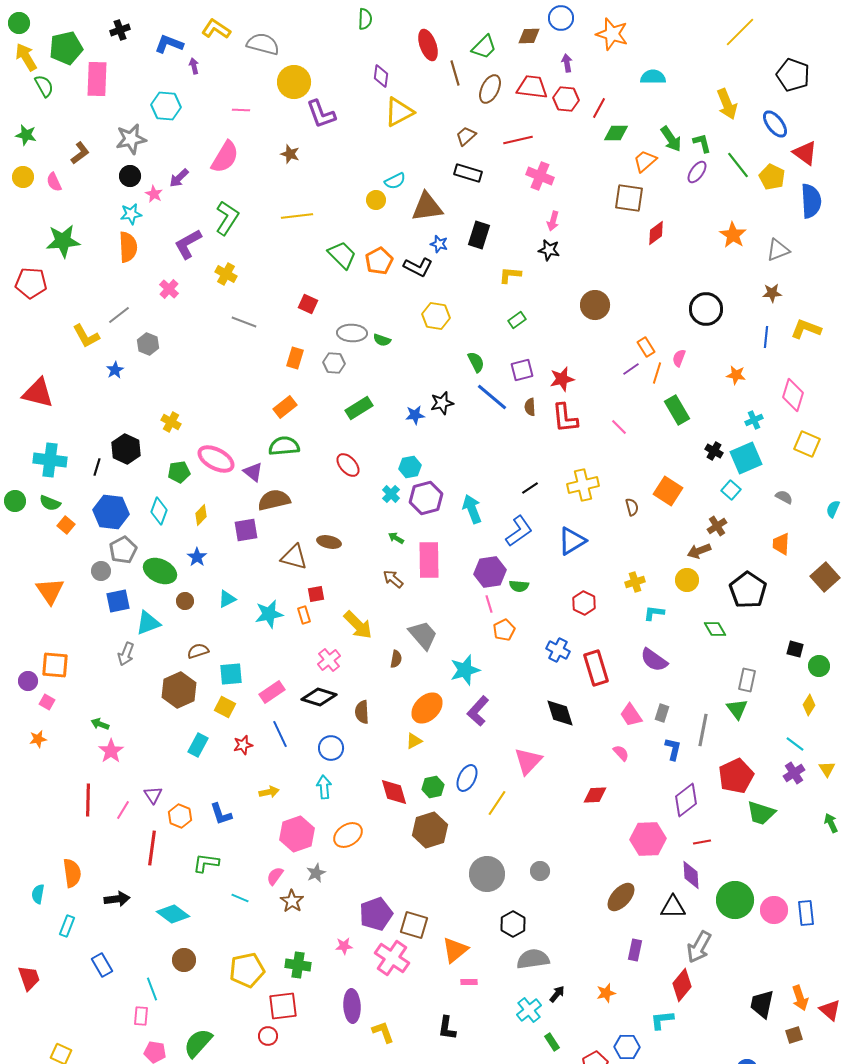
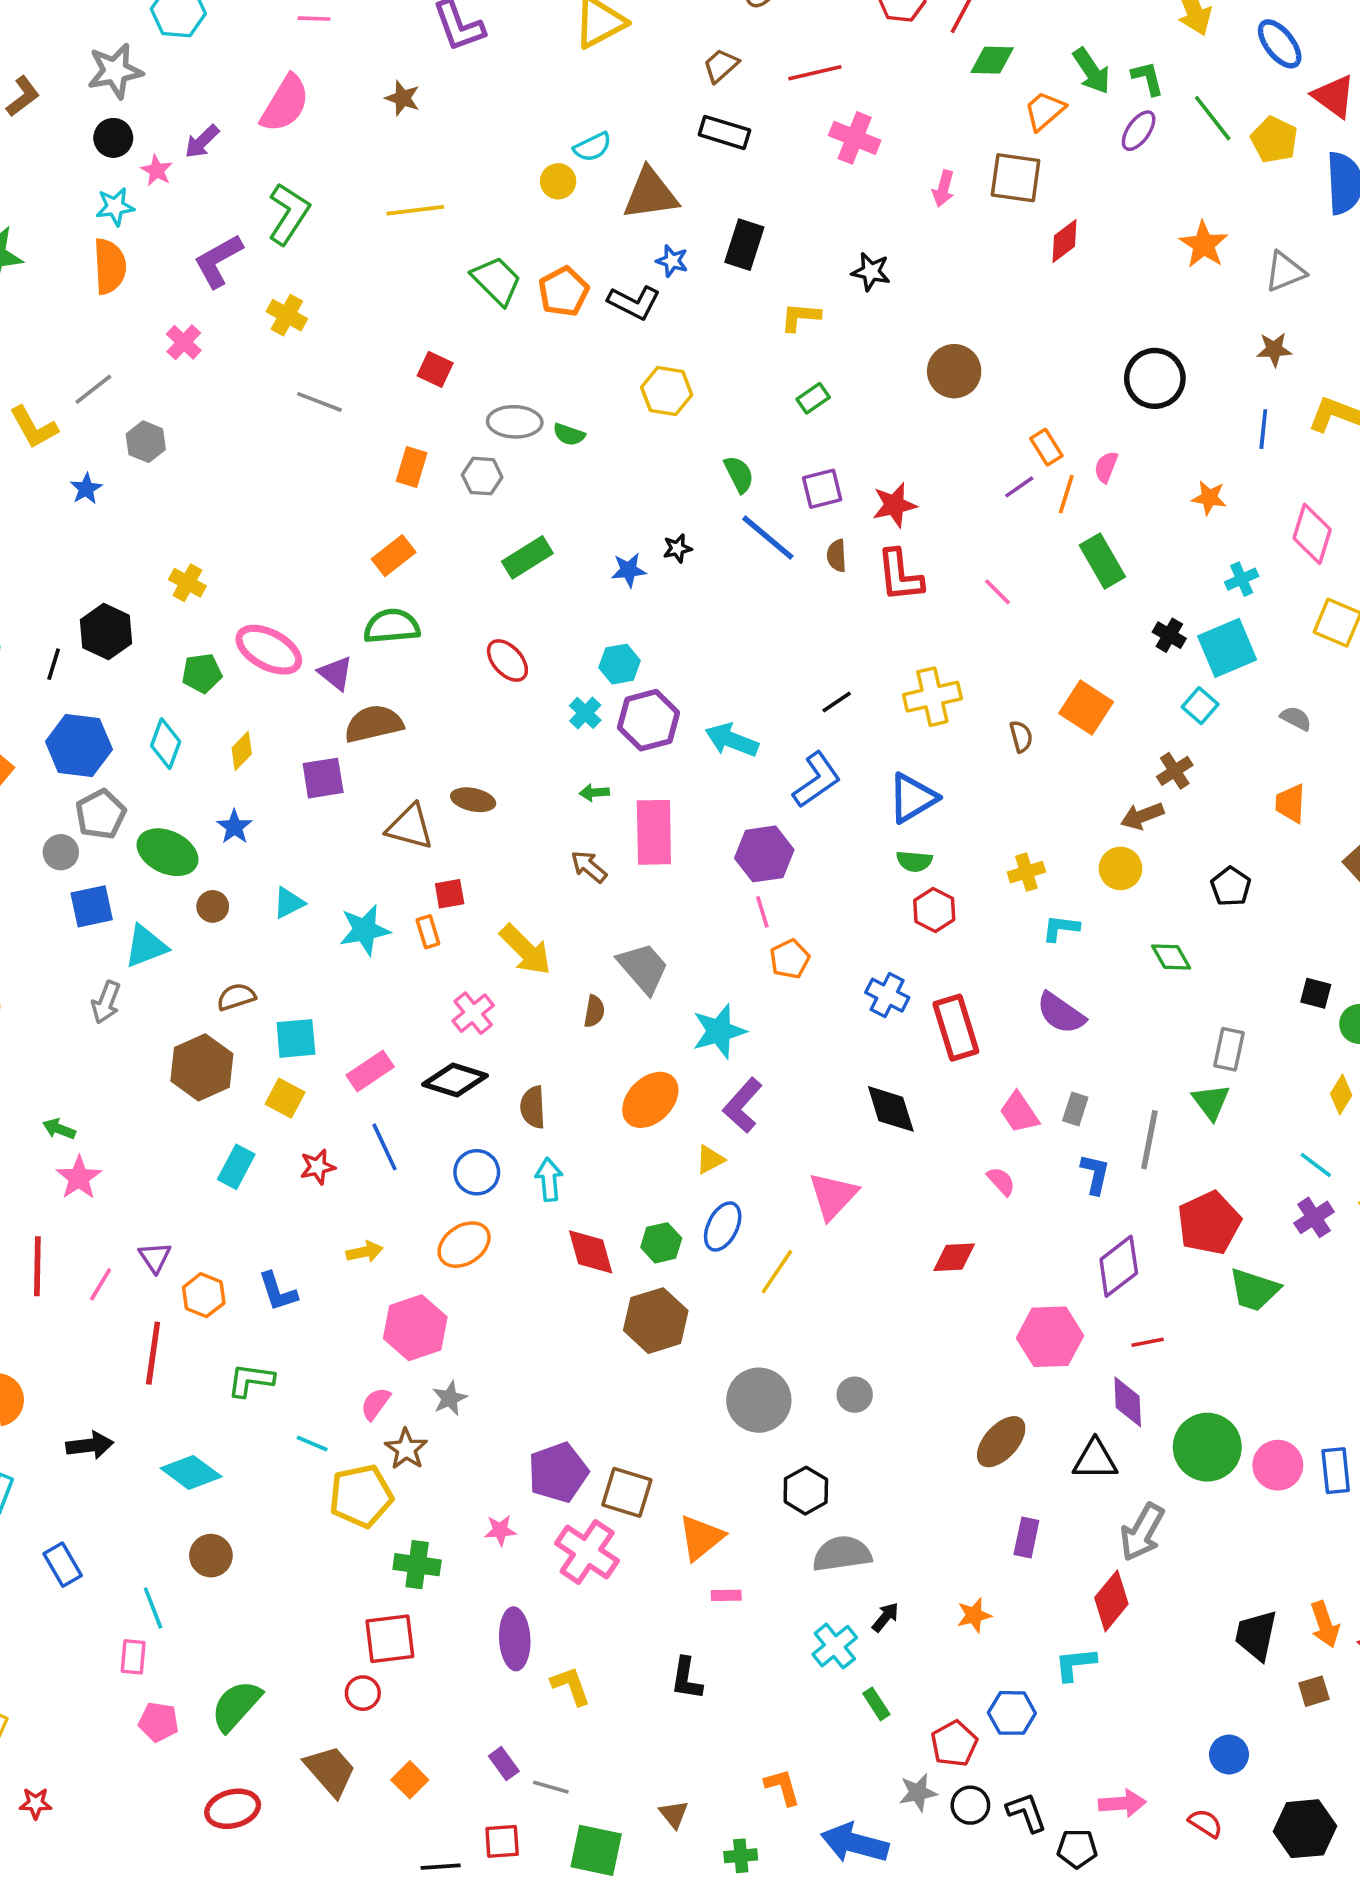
pink arrow: (553, 221) -> (943, 189), moved
black star: (442, 403) -> (677, 548), size x0.7
cyan arrow: (472, 509) -> (732, 740), turned -48
green arrow: (396, 538) -> (594, 793), turned -35
green semicircle: (519, 586) -> (914, 861), moved
black pentagon: (748, 590) -> (1231, 887), size x0.6
yellow triangle: (414, 741) -> (710, 1160), moved
cyan arrow: (324, 787) -> (549, 1179), moved
orange ellipse: (348, 835) -> (464, 1245), moved
yellow pentagon: (247, 970) -> (361, 1496), moved

